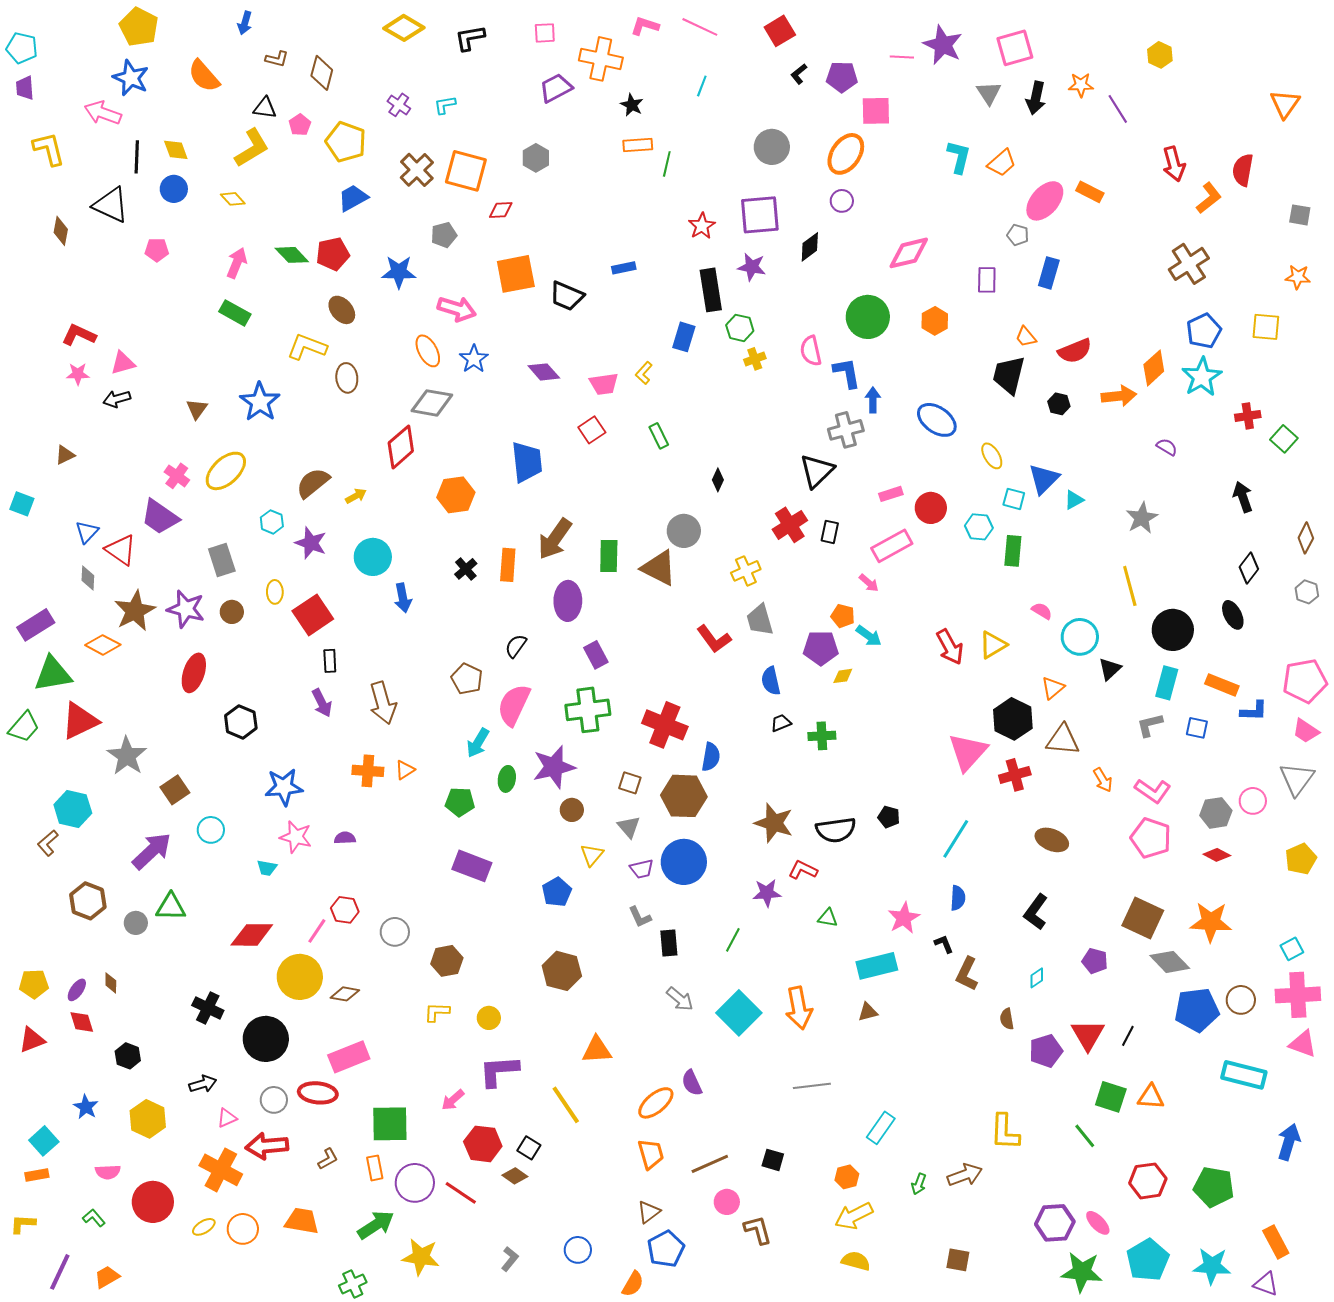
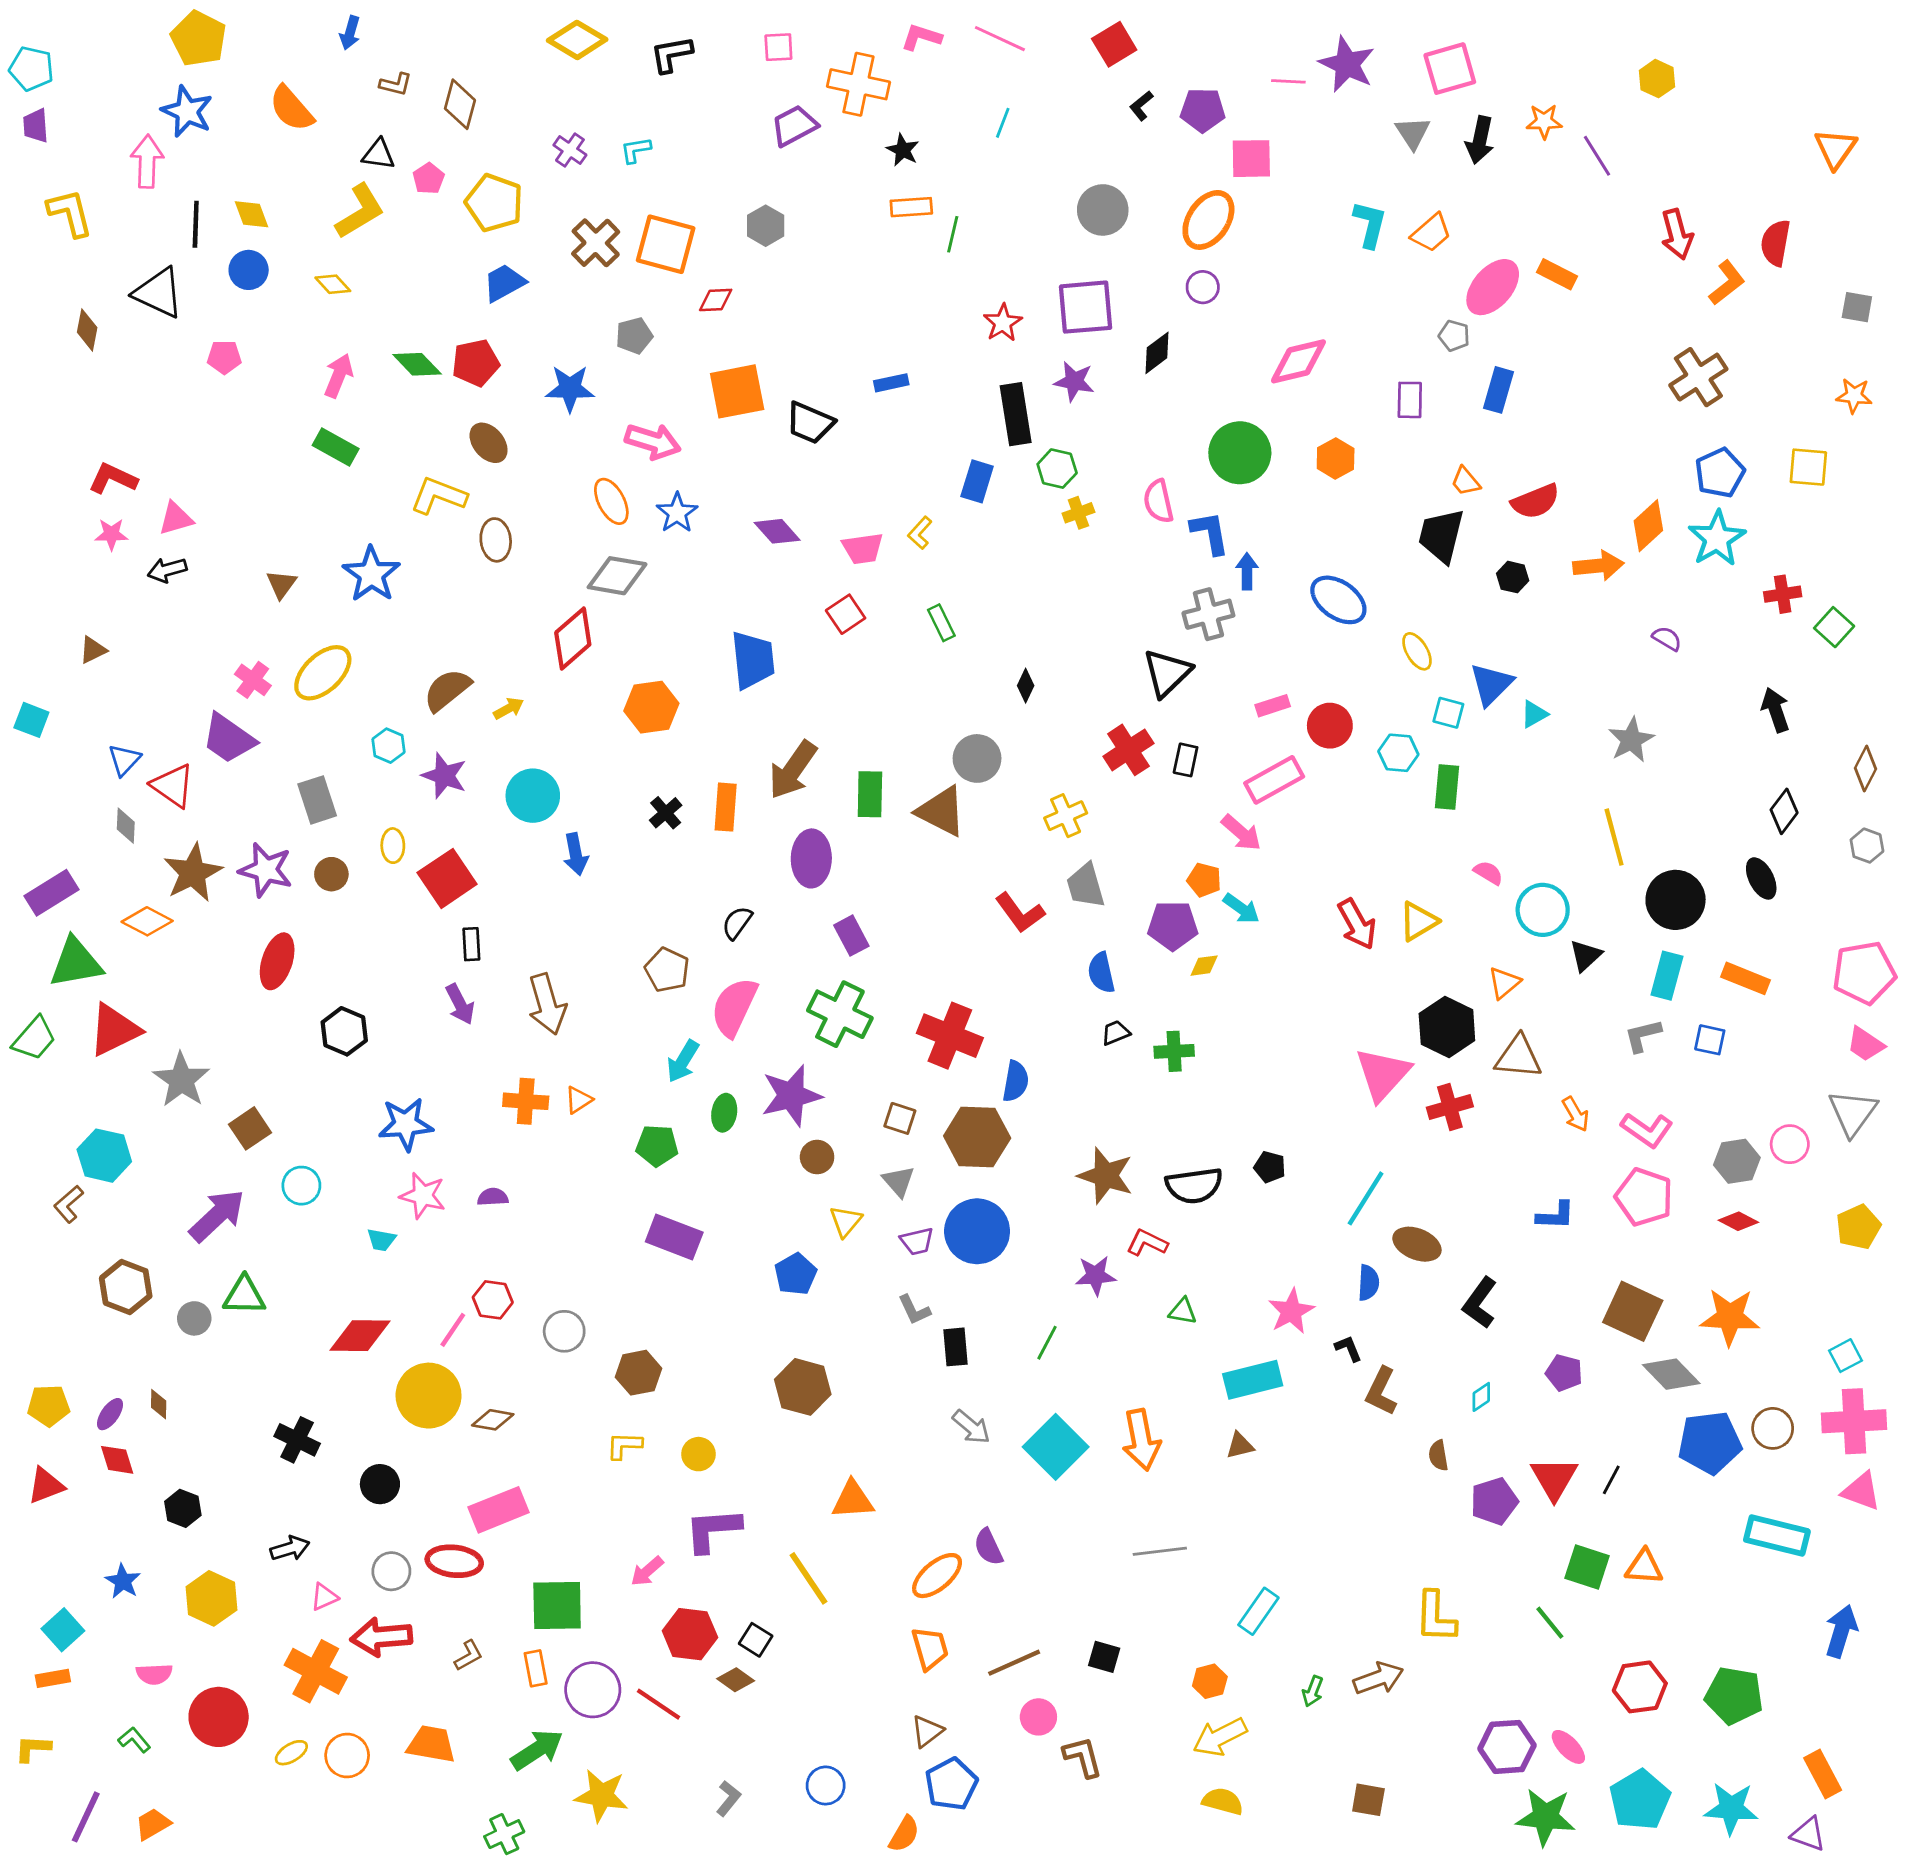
pink arrow: (103, 113) -> (147, 161), turned 72
pink arrow: (869, 583) -> (1241, 833), size x1.4
green cross: (588, 710) -> (840, 1014), turned 33
blue L-shape: (1254, 711) -> (1556, 1216), moved
brown ellipse: (1052, 840) -> (1417, 1244), moved
black circle: (266, 1039) -> (380, 1484), size x0.6

